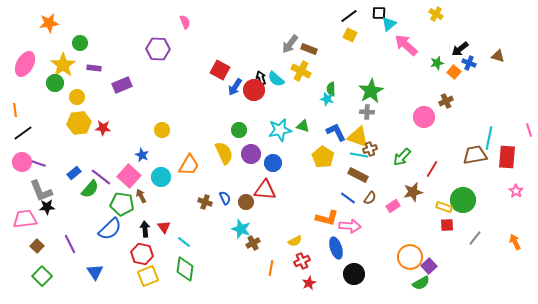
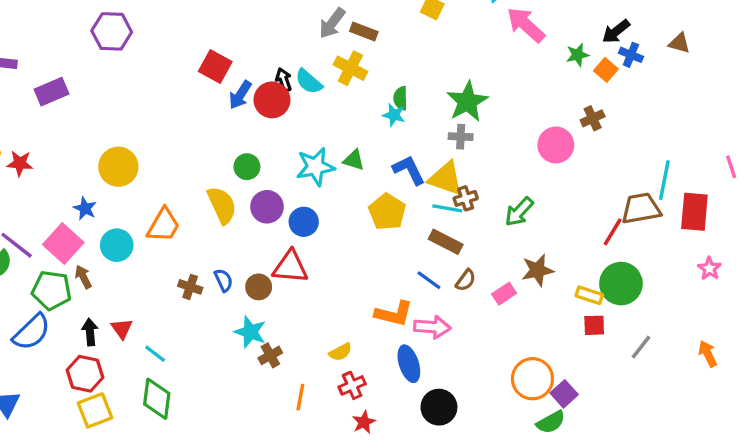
yellow circle: (162, 130) -> (118, 167), size x1.5
red line: (432, 169) -> (613, 232), moved

